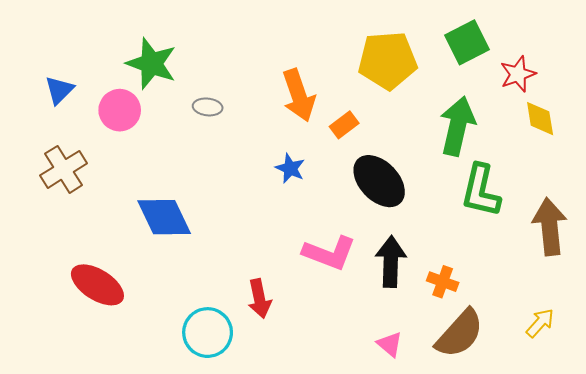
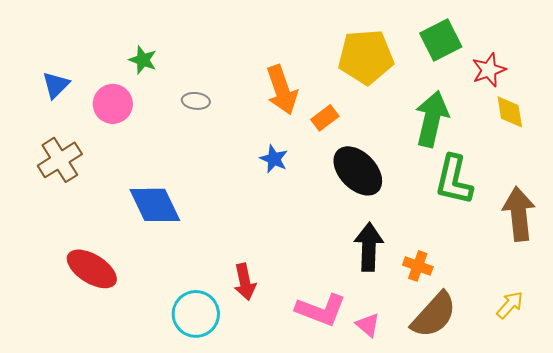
green star: (151, 64) -> (143, 60), size x0.6
pink L-shape: (329, 253) -> (321, 310), moved

